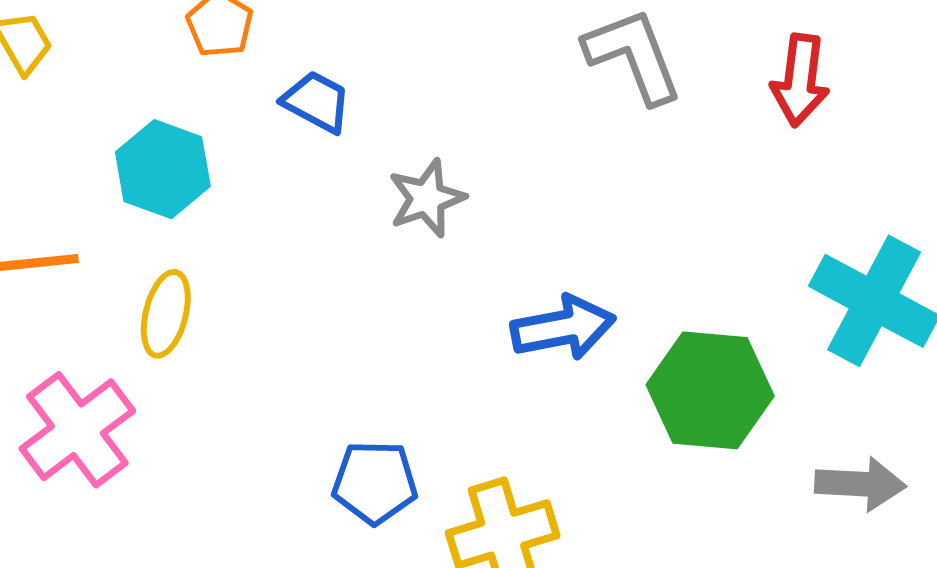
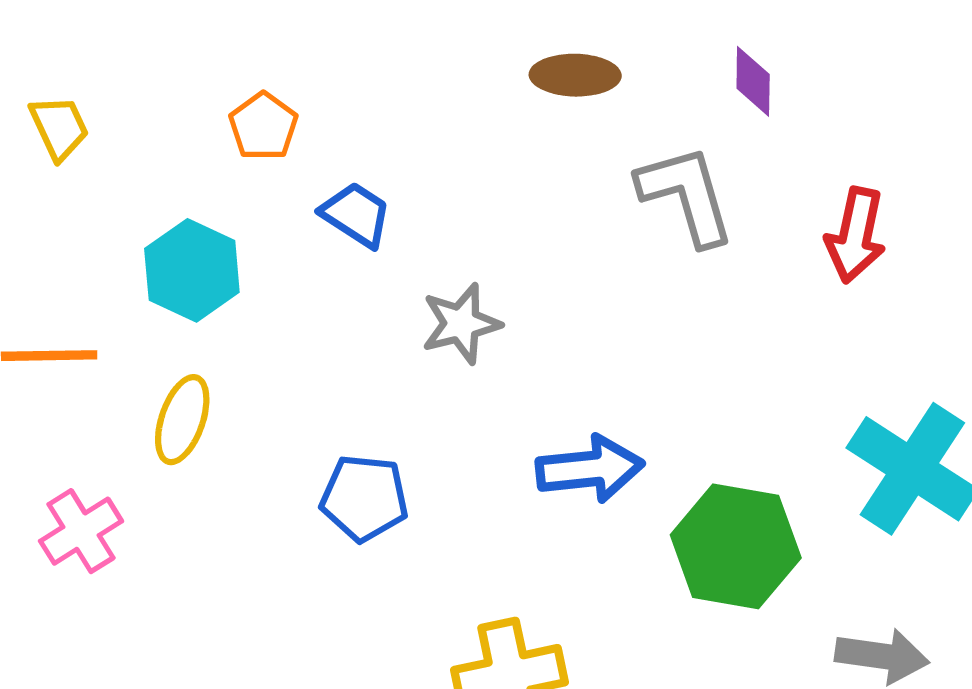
pink cross: (77, 430) -> (81, 531), size x0.7
blue pentagon: (375, 482) -> (364, 498), moved

